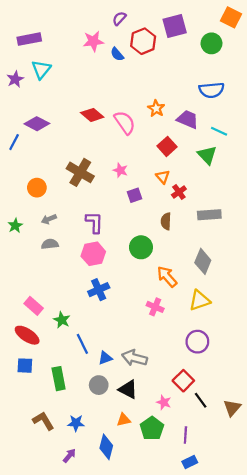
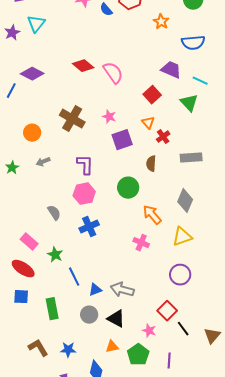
orange star: (156, 108) -> (161, 22), moved
purple square: (134, 195) -> (122, 140), size x1.5
gray semicircle: (50, 244) -> (54, 213), moved, turned 63

